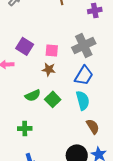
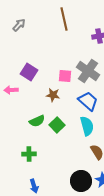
gray cross: (84, 45) -> (88, 71), turned -30
pink square: (52, 50) -> (65, 76), moved
blue trapezoid: (84, 75) -> (88, 101), turned -80

